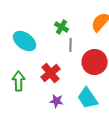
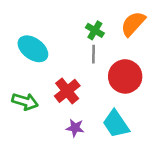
green cross: (62, 27) -> (95, 30), moved
green arrow: (19, 81) -> (25, 101), turned 108

